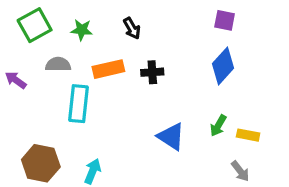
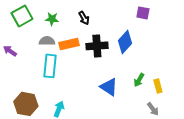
gray semicircle: (58, 64) -> (47, 41), moved
blue diamond: (223, 66) -> (125, 42), moved
black cross: (152, 72) -> (97, 46), size x1.5
yellow rectangle: (248, 135) -> (158, 86), turned 64

